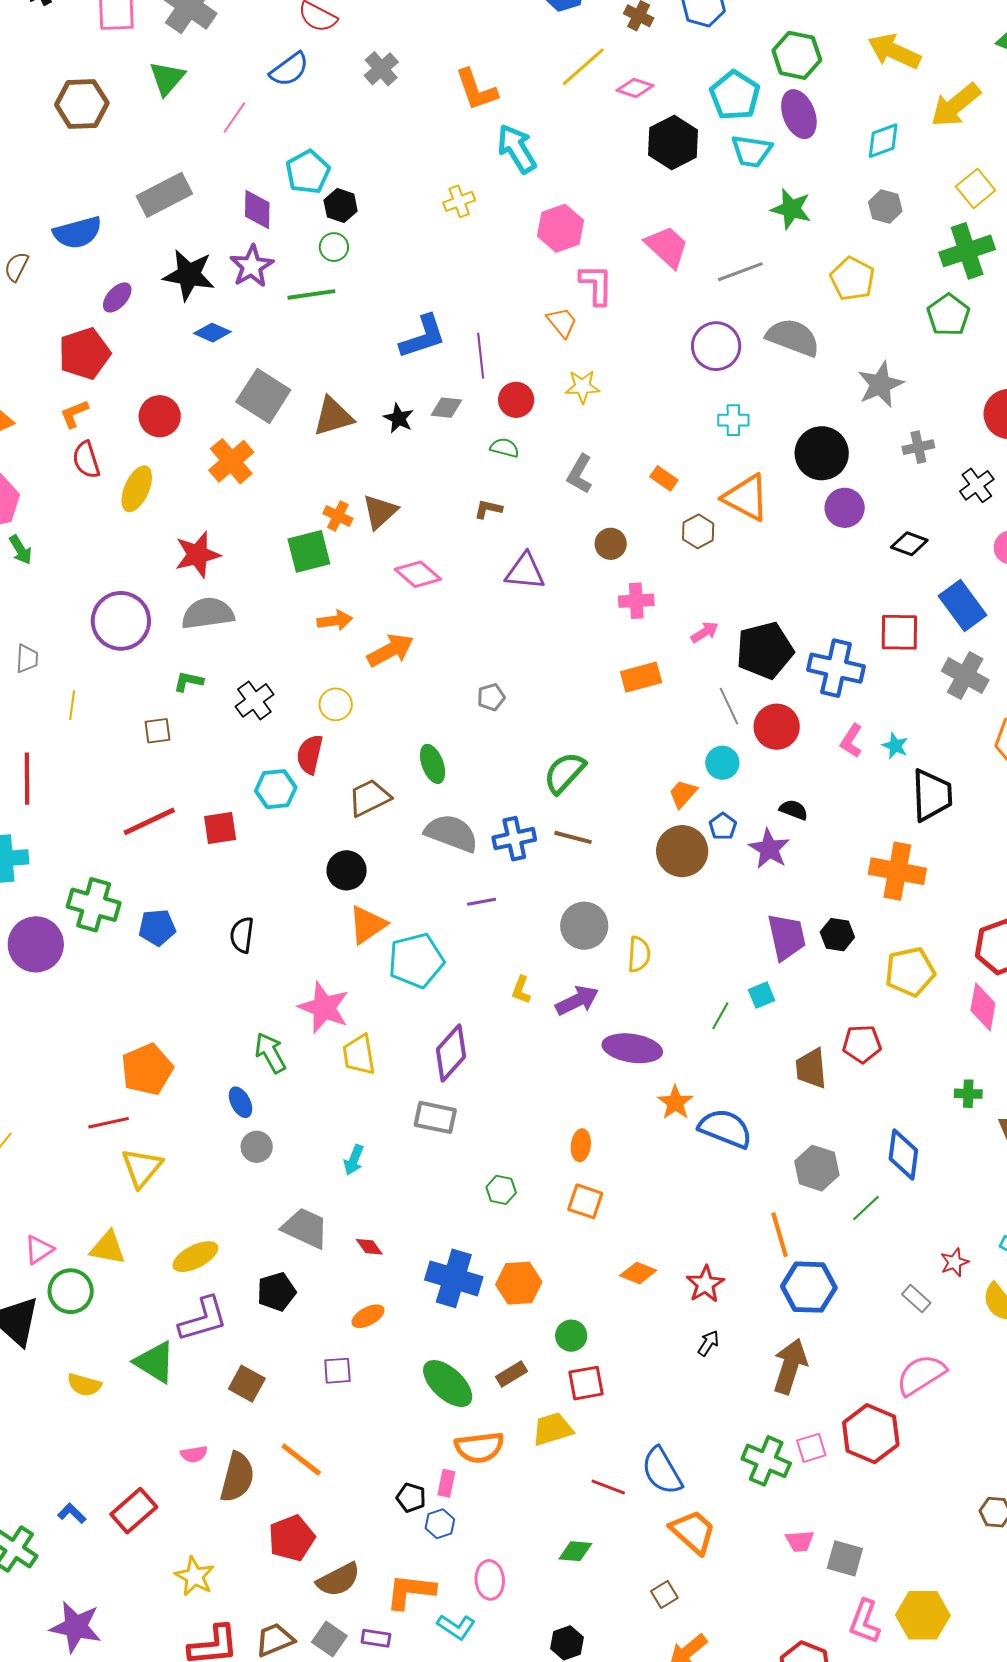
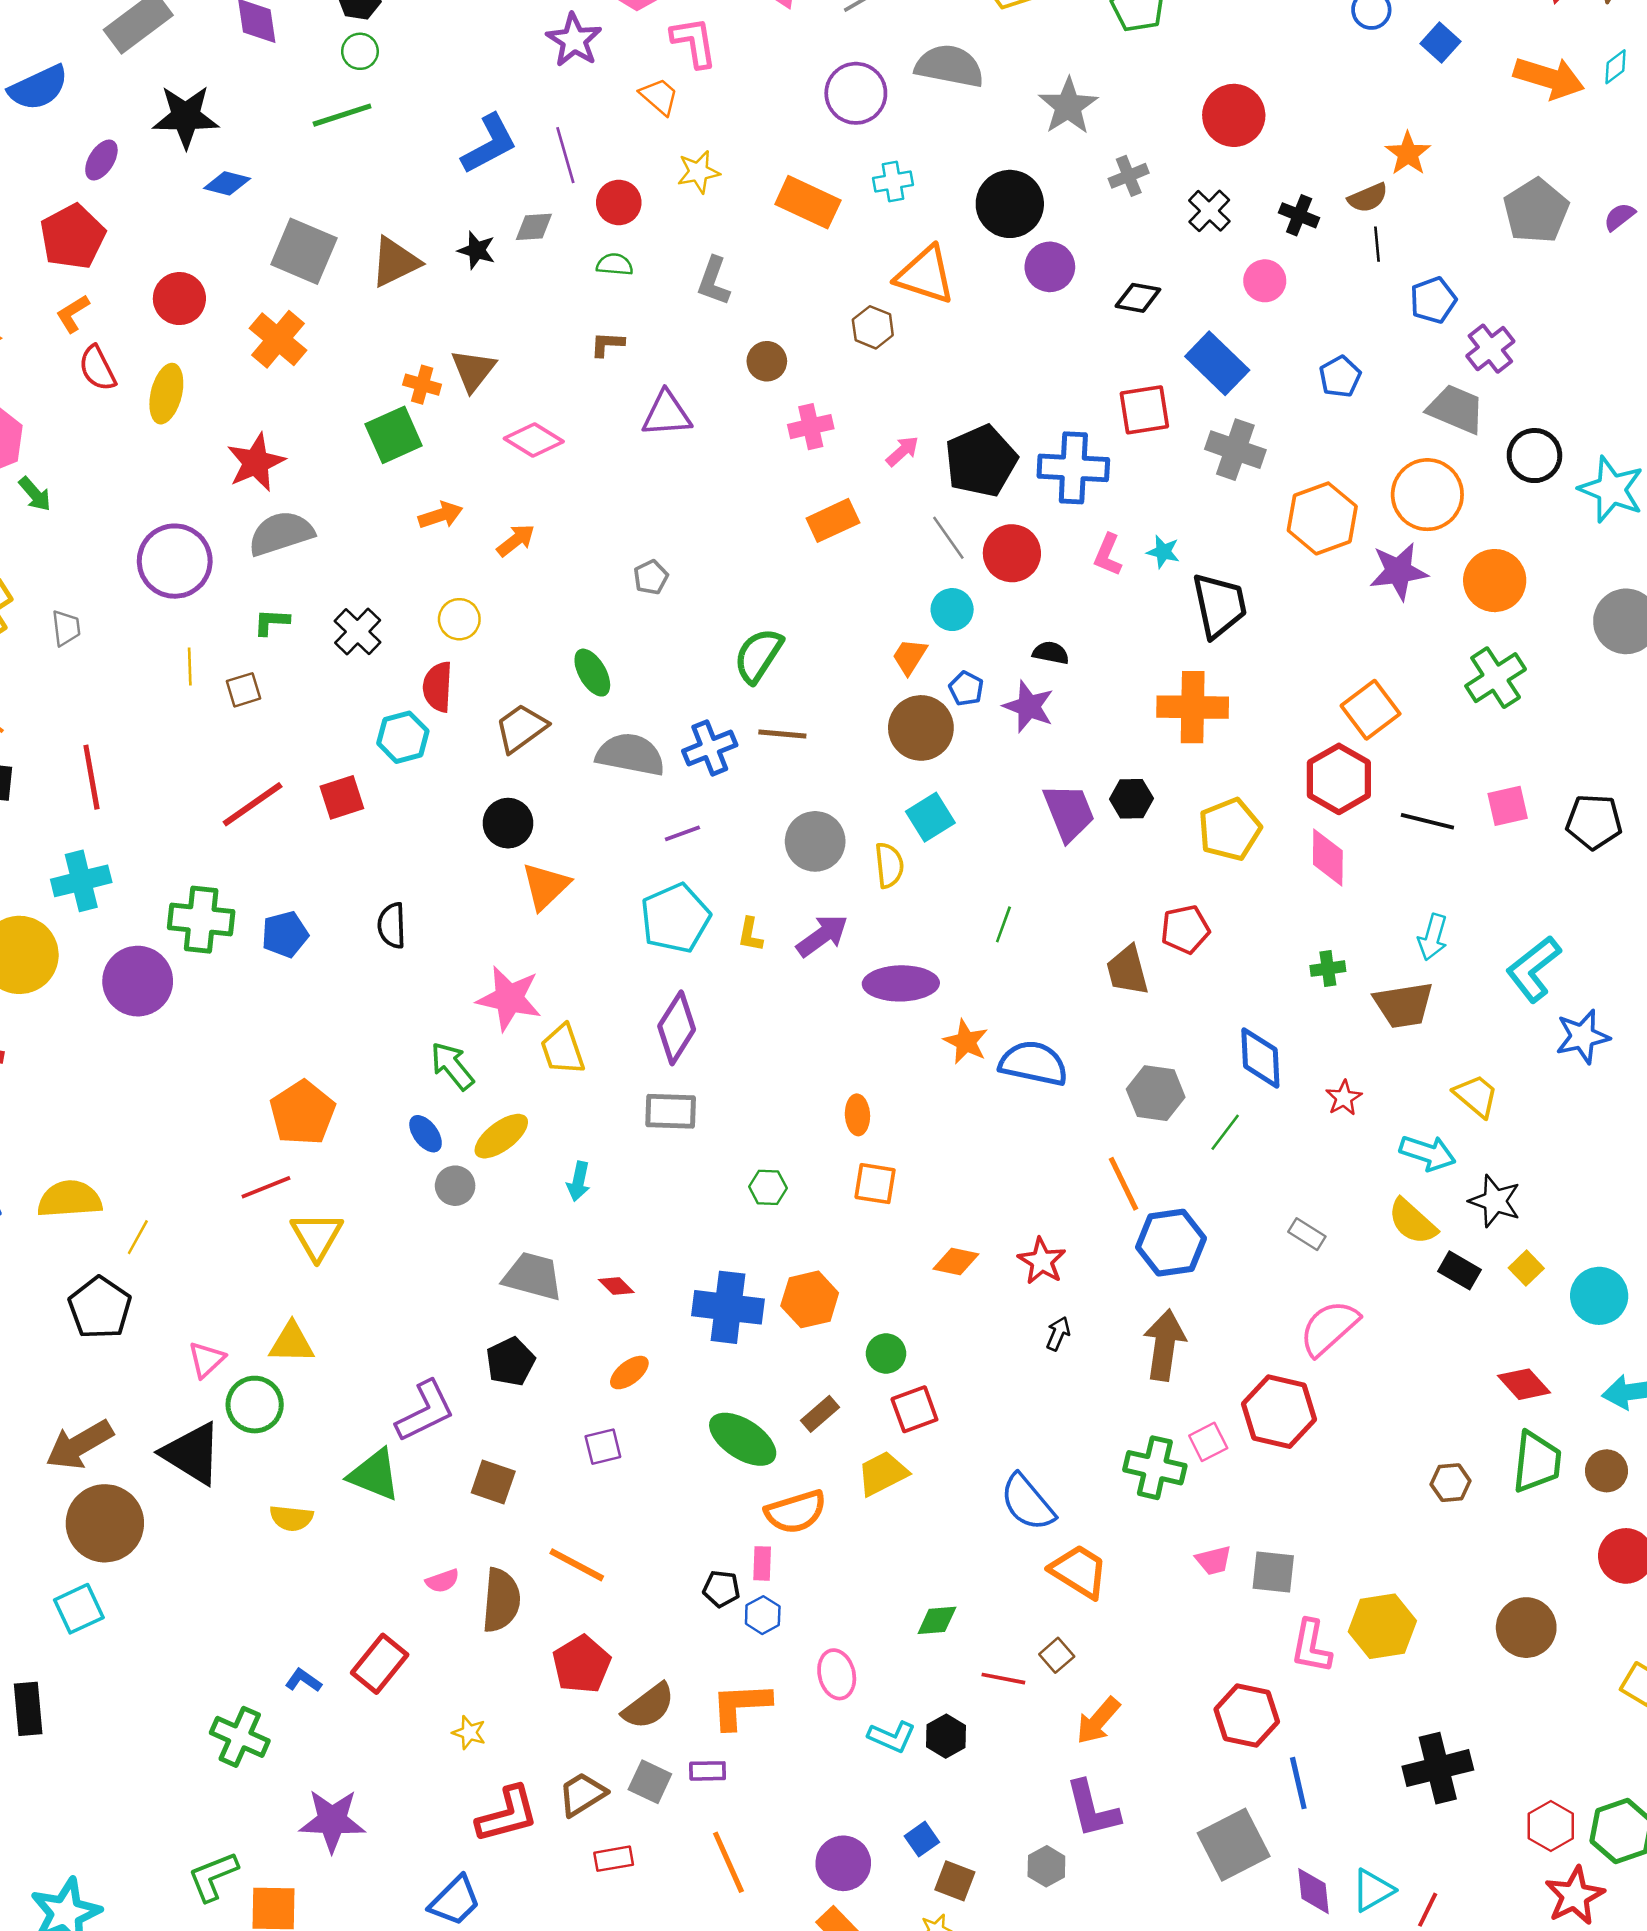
purple star: (252, 266) -> (574, 40), moved
orange rectangle: (664, 478) -> (808, 202), moved, size x1.8
orange arrow: (390, 650) -> (516, 540), size x0.7
yellow line: (72, 705) -> (190, 666), moved
cyan pentagon: (416, 960) -> (675, 918), moved
cyan square: (762, 995) -> (930, 817), moved, size x1.4
yellow ellipse: (195, 1257) -> (501, 1136), moved
red star: (954, 1262) -> (1344, 1098), moved
red line: (608, 1487) -> (1003, 1679), moved
yellow star: (195, 1576) -> (469, 1733), size x0.7
cyan L-shape: (456, 1627) -> (892, 1737), moved

